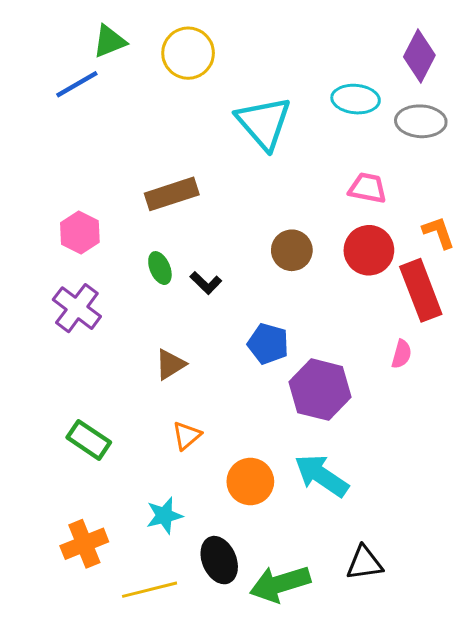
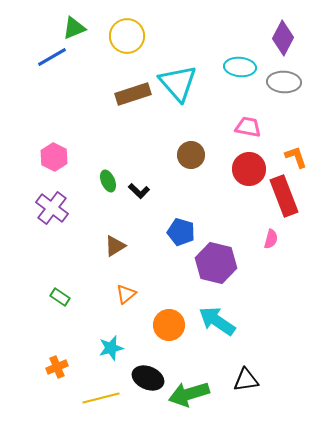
brown rectangle: (172, 194) -> (133, 94), moved
brown circle: (292, 250) -> (191, 155), moved
green rectangle: (89, 440) -> (60, 297), size x0.7
orange cross: (84, 544) -> (57, 367), size x0.7
black ellipse: (219, 560) -> (148, 378), turned -44

